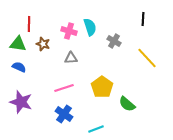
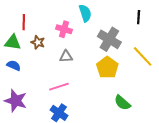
cyan semicircle: (90, 27) -> (85, 13), moved
gray cross: (114, 41) -> (109, 39), size x1.6
yellow pentagon: (102, 87) -> (107, 67), moved

